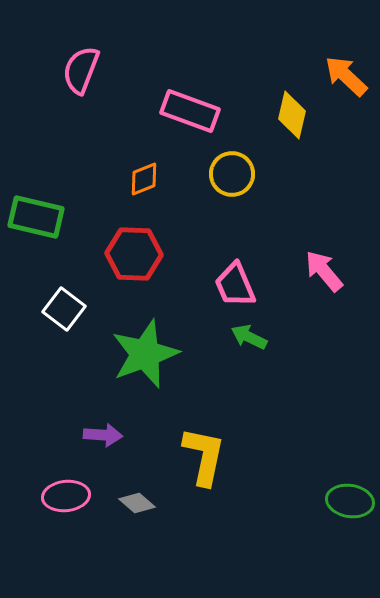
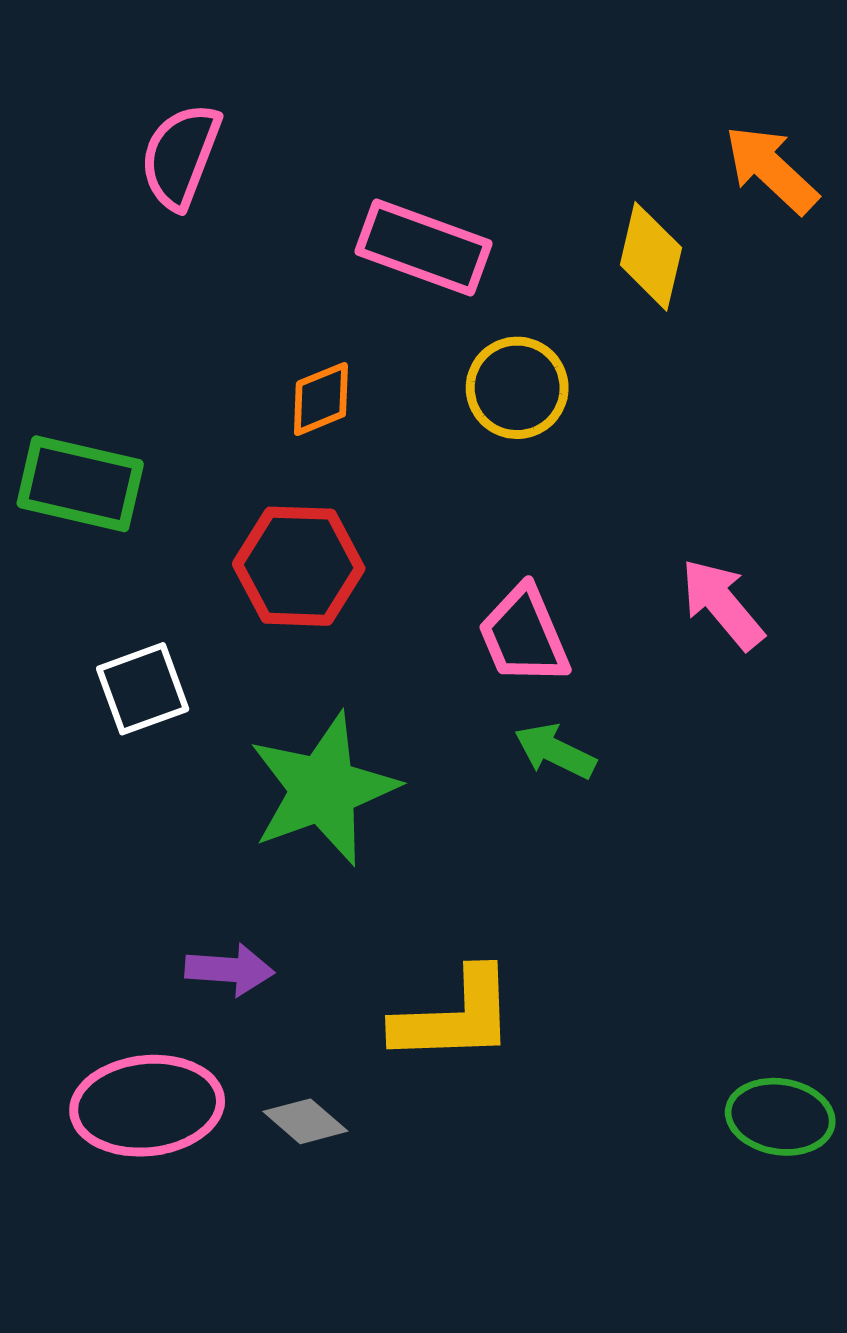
white square: (64, 309) -> (143, 689), turned 33
yellow L-shape: (204, 456) -> (455, 1017), turned 76
pink ellipse: (66, 496) -> (147, 1106), size x1.4

